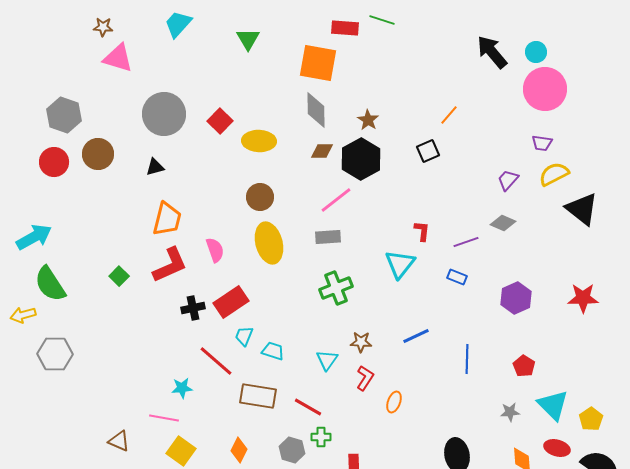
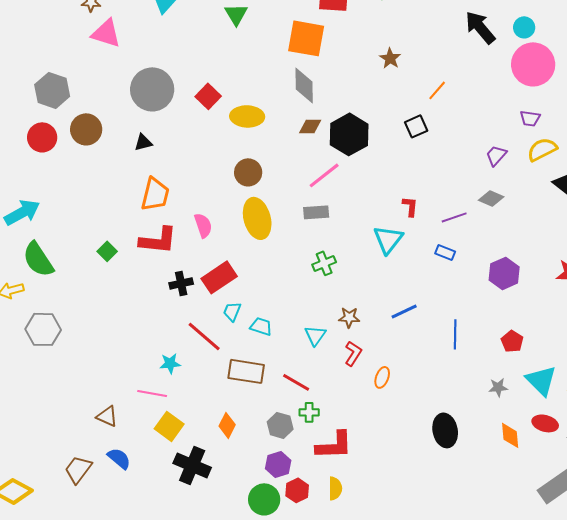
brown star: (368, 120) -> (390, 58), moved
red L-shape: (170, 265) -> (158, 240), turned 30
green cross: (336, 288) -> (324, 263), size x0.7

